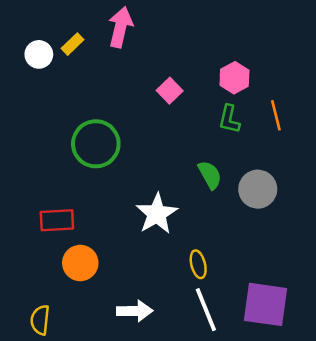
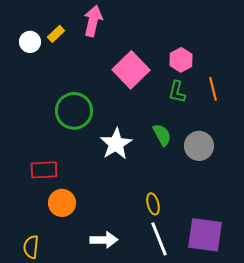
pink square: (170, 91) -> (131, 70), size x1.8
white star: (157, 214) -> (116, 144), moved

